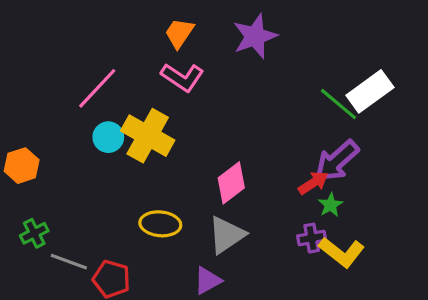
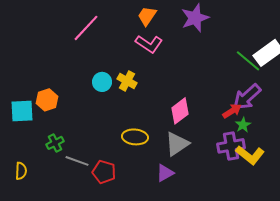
pink line: (97, 88) -> (86, 28), moved
yellow cross: (148, 136) -> (127, 81), size x0.6
purple cross: (312, 238) -> (231, 146), size x1.5

